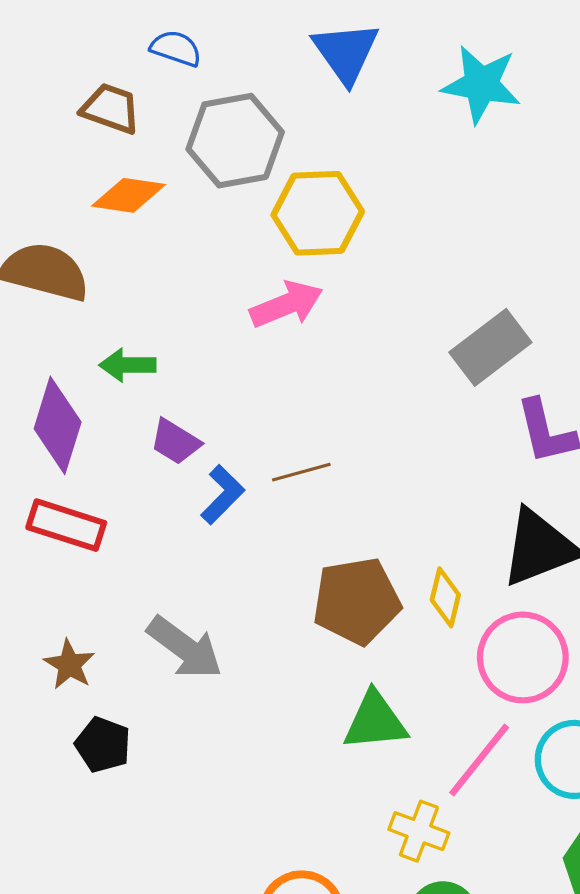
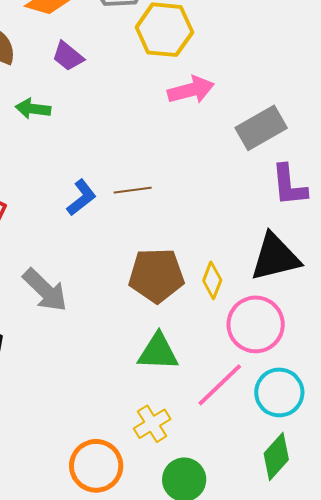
pink arrow: (286, 304) -> (191, 90), moved
purple trapezoid: (175, 442) -> (68, 56), moved
yellow cross: (419, 831) -> (152, 424), moved, turned 30

